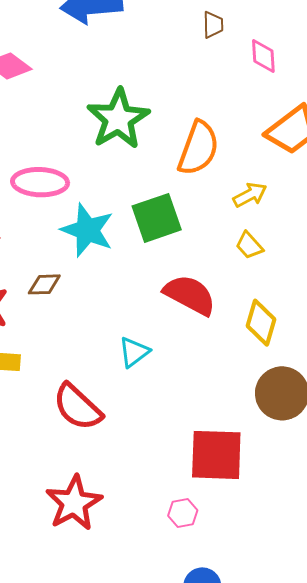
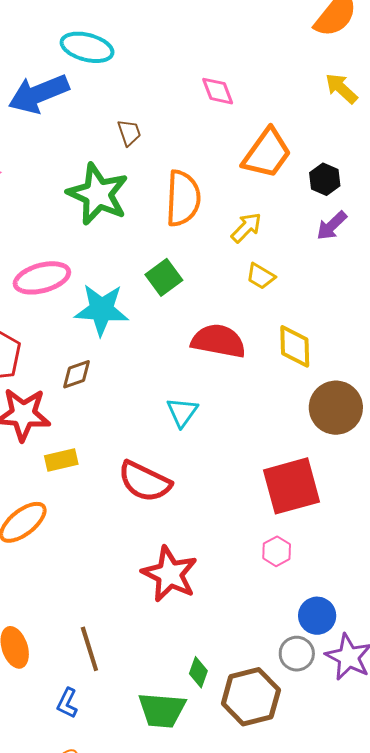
brown trapezoid: (213, 25) -> (129, 133), moved
green square: (157, 218) -> (164, 277), size x0.7

